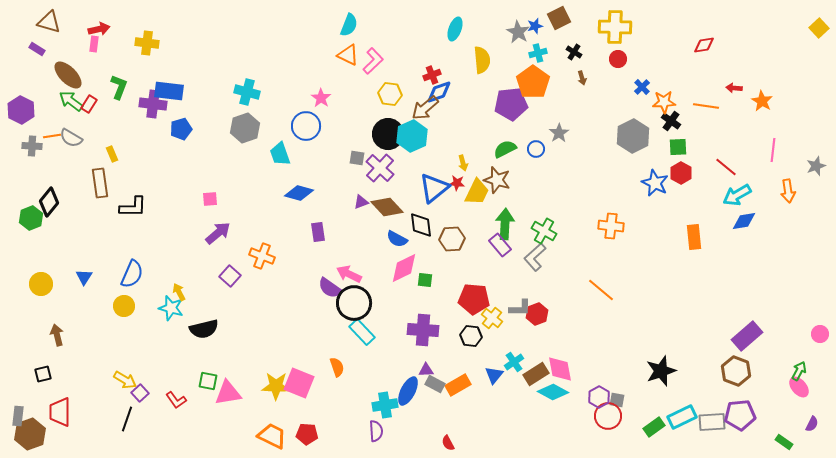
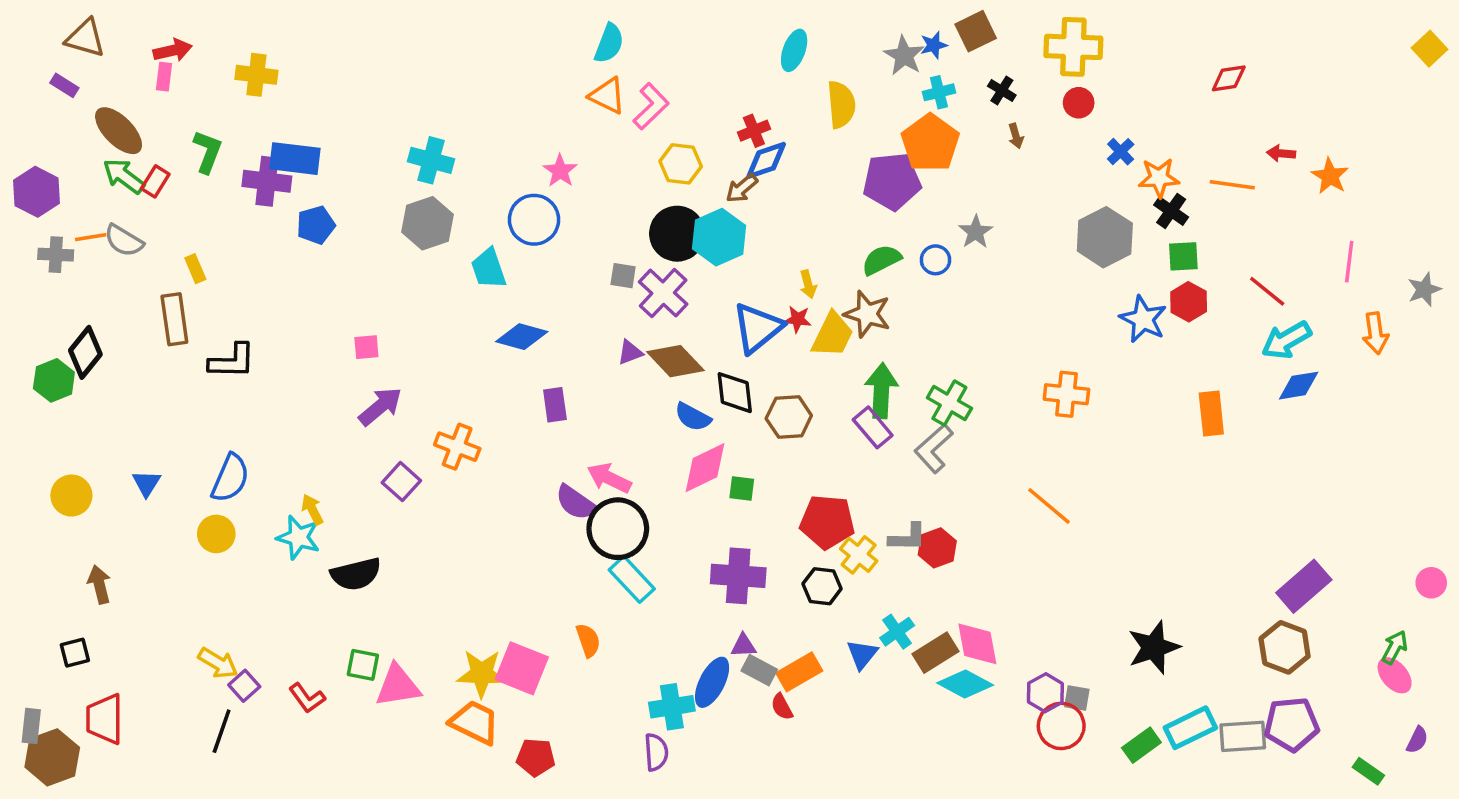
brown arrow: (425, 108) -> (742, 188), size x0.7
orange trapezoid: (272, 436) -> (475, 722), moved
red semicircle: (448, 443) -> (782, 707), moved

